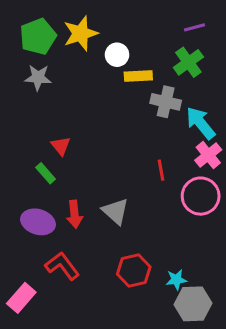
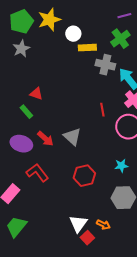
gray star: (38, 77) -> (21, 49), turned -30
red triangle: (61, 146) -> (36, 94), turned -32
red arrow: (74, 214) -> (45, 139), turned -42
cyan star: (176, 280) -> (121, 166), moved

